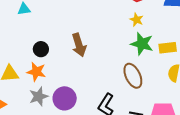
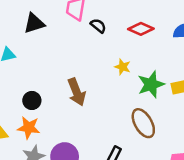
yellow star: (137, 20) -> (123, 67), moved
green star: (142, 44) -> (151, 84), turned -30

